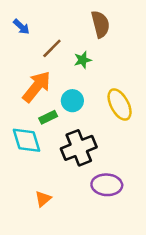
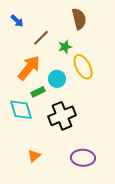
yellow ellipse: (120, 105) -> (83, 67), moved
purple ellipse: (107, 185) -> (83, 158), moved

